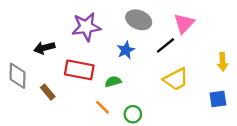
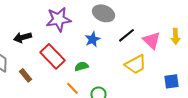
pink triangle: (184, 23) -> (152, 40), moved, turned -30
yellow arrow: (223, 62) -> (176, 36), moved
red rectangle: (79, 70) -> (52, 56), turned 35

